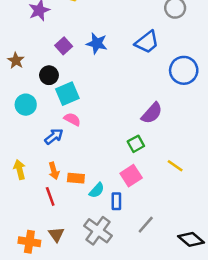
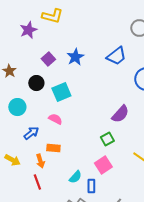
blue star: (97, 43) -> (75, 57), turned 30
cyan square: (67, 94) -> (61, 92), moved
blue arrow: (54, 136) -> (31, 133), moved
yellow arrow: (20, 170) -> (12, 160), turned 133
orange rectangle: (76, 178) -> (53, 148), moved

